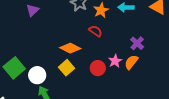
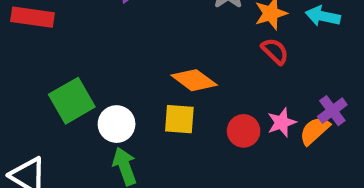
red semicircle: (95, 31) -> (275, 51), moved
purple cross: (137, 43) -> (332, 111), moved
yellow square: (67, 68) -> (179, 119), turned 35

